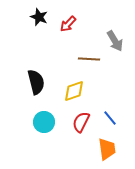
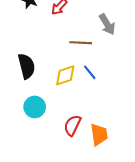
blue line: (110, 118) -> (90, 72), moved
red semicircle: (81, 122) -> (72, 125), moved

